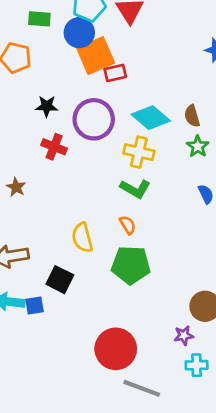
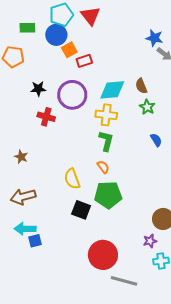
orange square: (96, 56) -> (69, 50), size x0.6
cyan diamond: (151, 118) -> (112, 90), turned -40
brown star: (16, 187) -> (21, 157), moved
green L-shape: (135, 189) -> (106, 141), turned -100
black square: (60, 280) -> (81, 210), moved
blue square: (35, 306) -> (35, 241), moved

